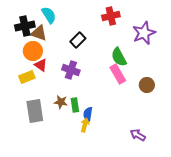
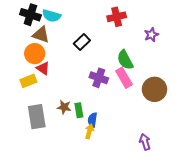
cyan semicircle: (49, 15) -> (51, 16), turned 138
black cross: (25, 26) -> (30, 15), moved, turned 30
purple star: (144, 33) -> (151, 35), size x0.6
purple cross: (71, 70) -> (99, 78), moved
brown circle: (147, 85) -> (154, 89), size x1.5
purple arrow: (138, 135) -> (145, 142), turned 42

